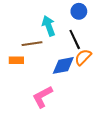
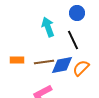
brown line: (32, 44) -> (44, 62), moved
orange semicircle: (83, 57) -> (81, 68), moved

